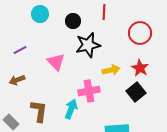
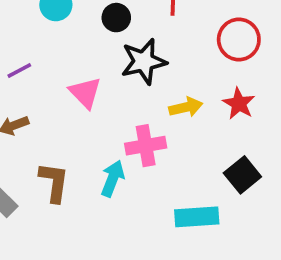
black square: (136, 92) -> (242, 175), moved

